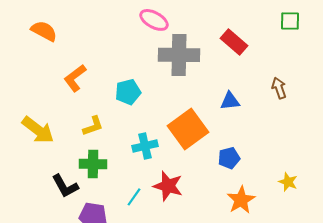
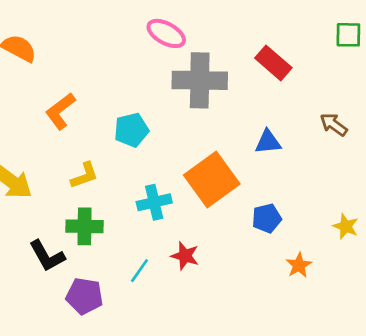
brown arrow: (279, 88) -> (334, 125), turned -35
yellow star: (288, 182) -> (346, 226), moved
red star: (168, 186) -> (185, 256), size x0.7
orange star: (241, 200) -> (299, 265), moved, size x0.7

